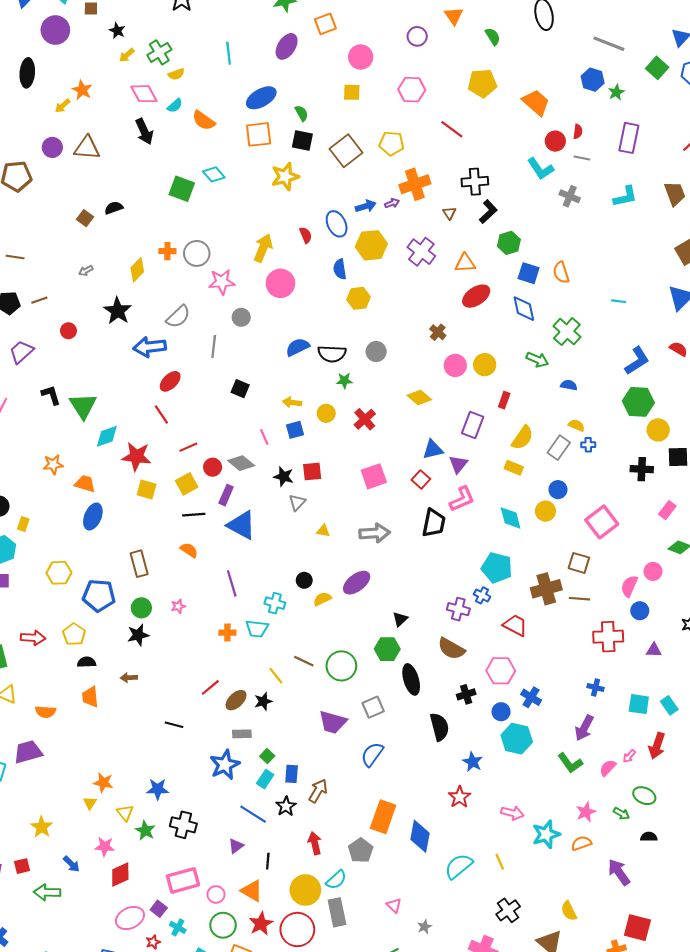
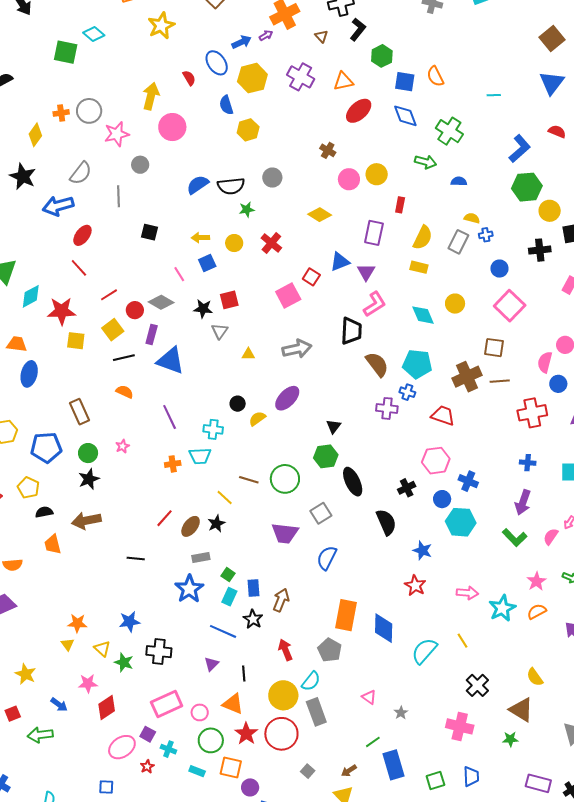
red square: (421, 479) -> (311, 277), moved
blue circle: (558, 490) -> (499, 269), moved
brown semicircle: (451, 649) -> (377, 364), moved, turned -148
brown arrow: (129, 678) -> (86, 521), size x1.8

